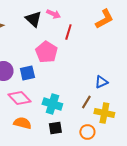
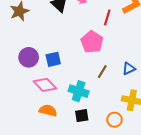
red line: (68, 32) -> (107, 17), moved
pink pentagon: (46, 52) -> (92, 42), moved
brown line: (86, 102) -> (102, 72), moved

